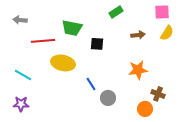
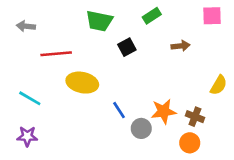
green trapezoid: (72, 28) -> (99, 21), moved
yellow semicircle: (167, 33) -> (219, 85), moved
black square: (97, 44) -> (127, 47), moved, turned -32
orange star: (138, 70) -> (164, 111), moved
brown cross: (158, 94) -> (195, 117), moved

